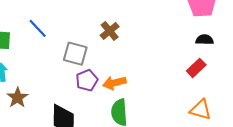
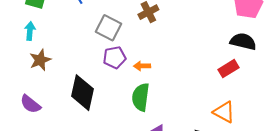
black semicircle: (205, 40) -> (243, 41), size x1.4
orange arrow: (114, 83) -> (142, 66), size x0.7

